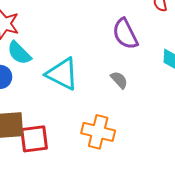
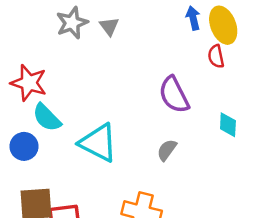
gray semicircle: (119, 80) -> (167, 150), turned -102

